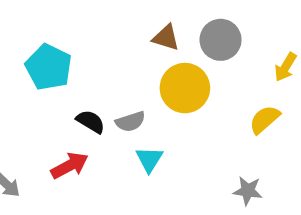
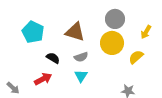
brown triangle: (166, 38) -> (75, 32), moved, size x1.5
yellow circle: (185, 88) -> (112, 43), moved
gray semicircle: (130, 122) -> (81, 57), moved

